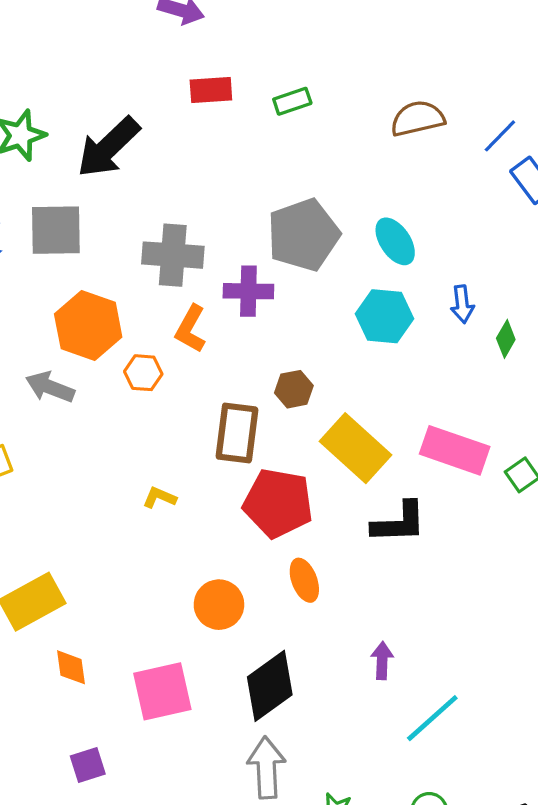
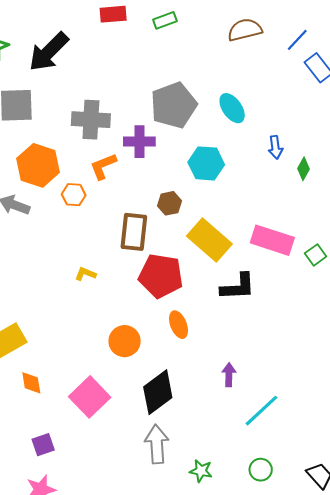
cyan hexagon: (384, 316) -> (206, 163), moved
orange L-shape: (191, 329) -> (103, 166), turned 40
pink square: (162, 691) -> (90, 397), turned -30

